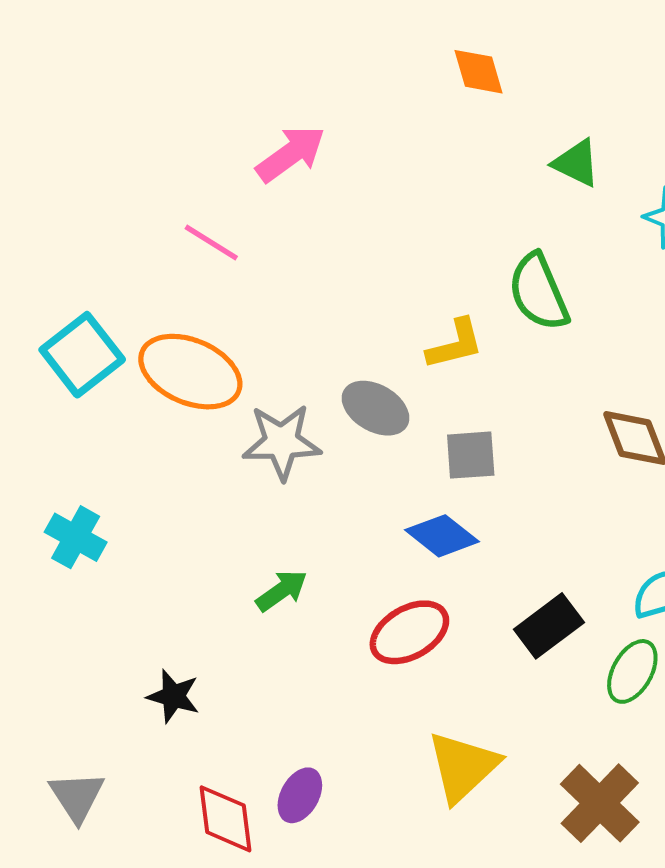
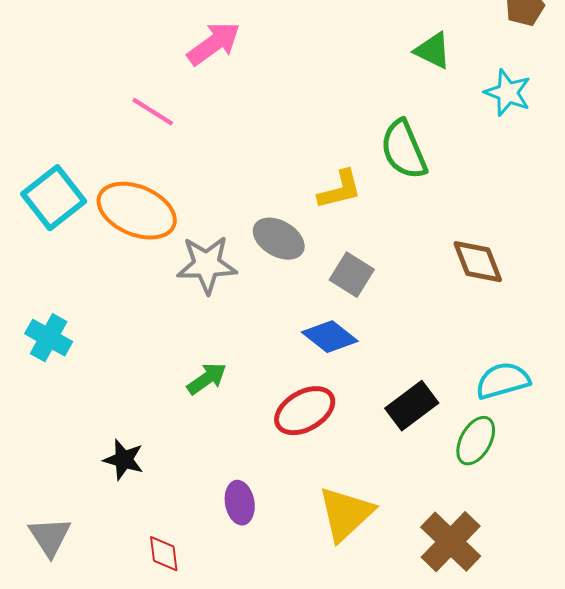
gray square: (471, 455) -> (352, 275), turned 36
purple ellipse: (300, 795) -> (240, 503), moved, turned -39
red diamond: (226, 819) -> (164, 554), size x0.7

